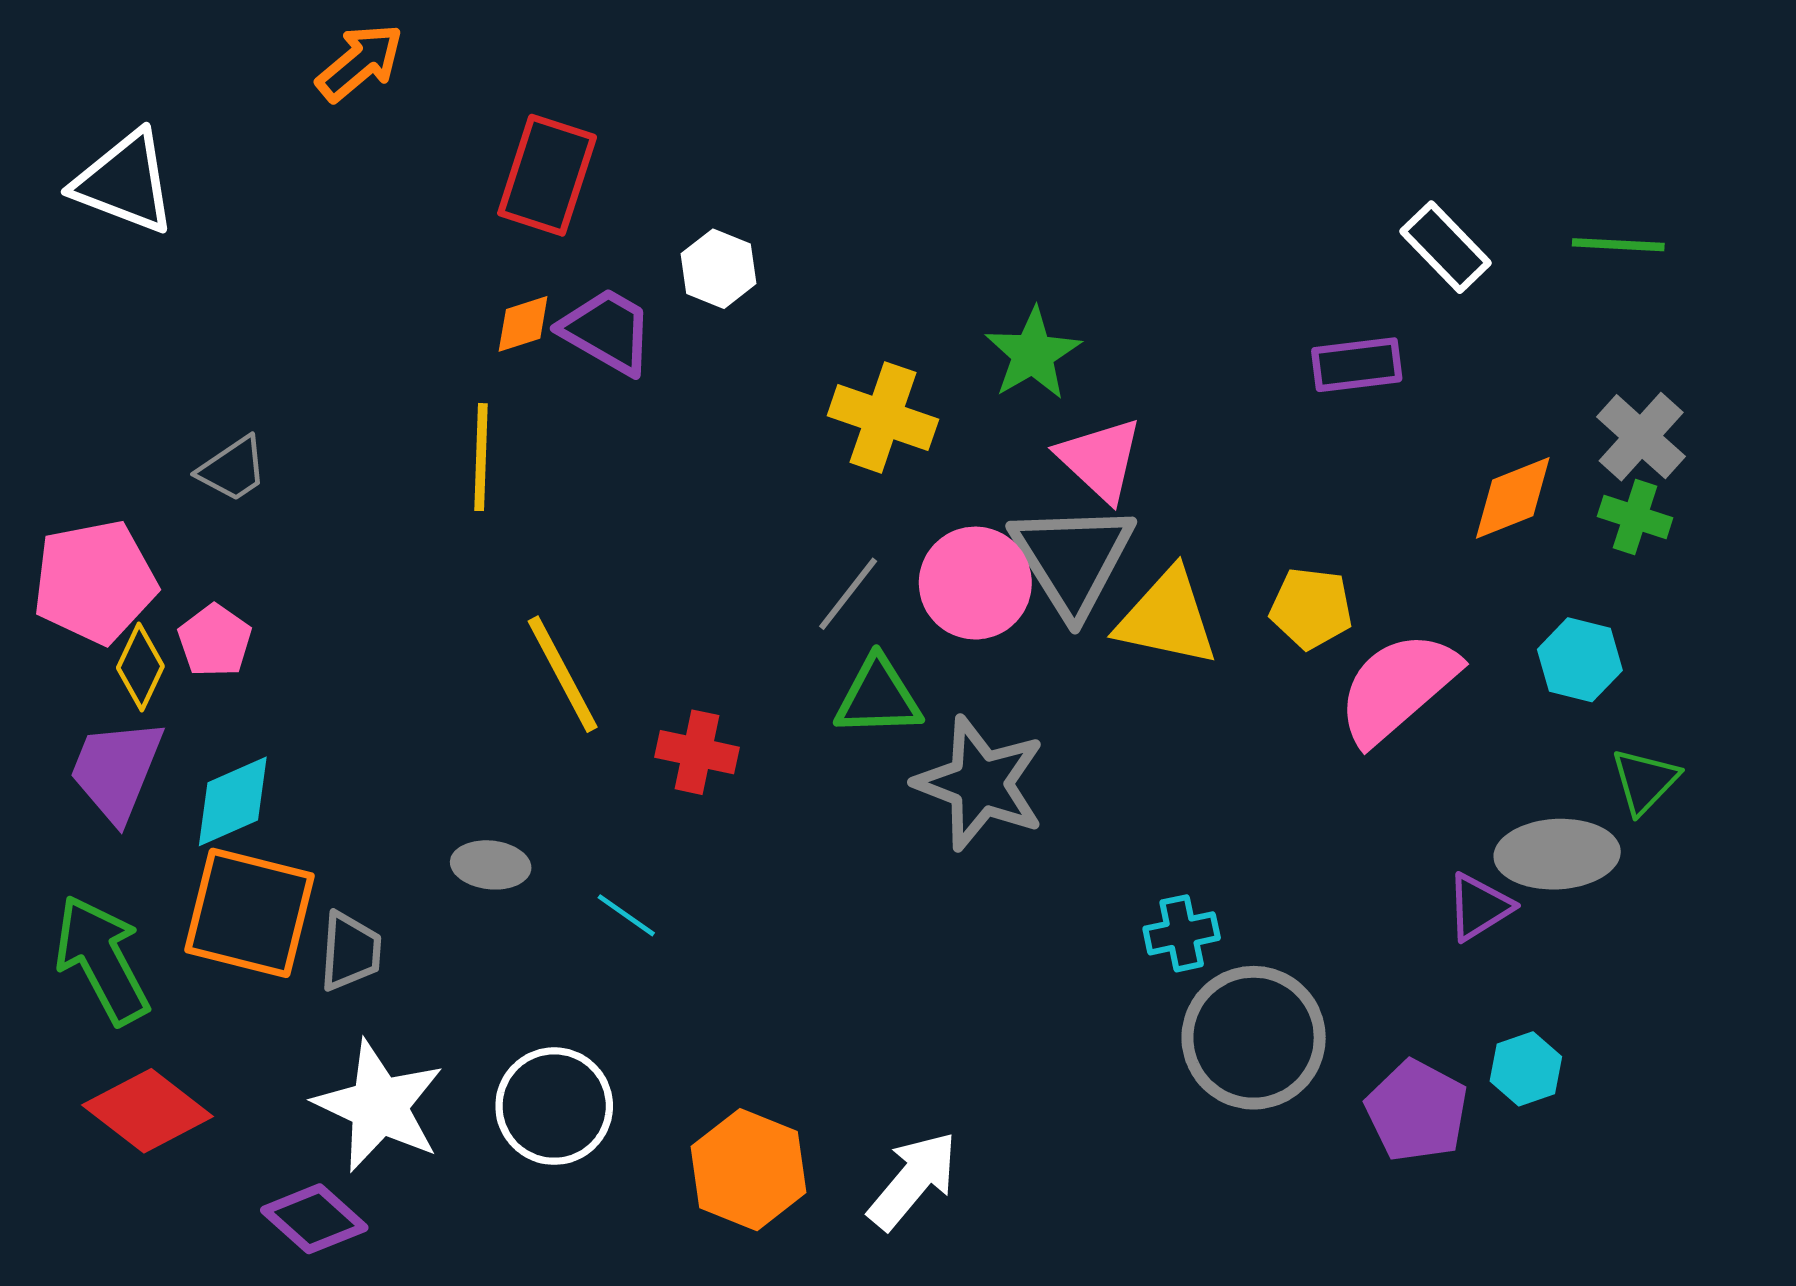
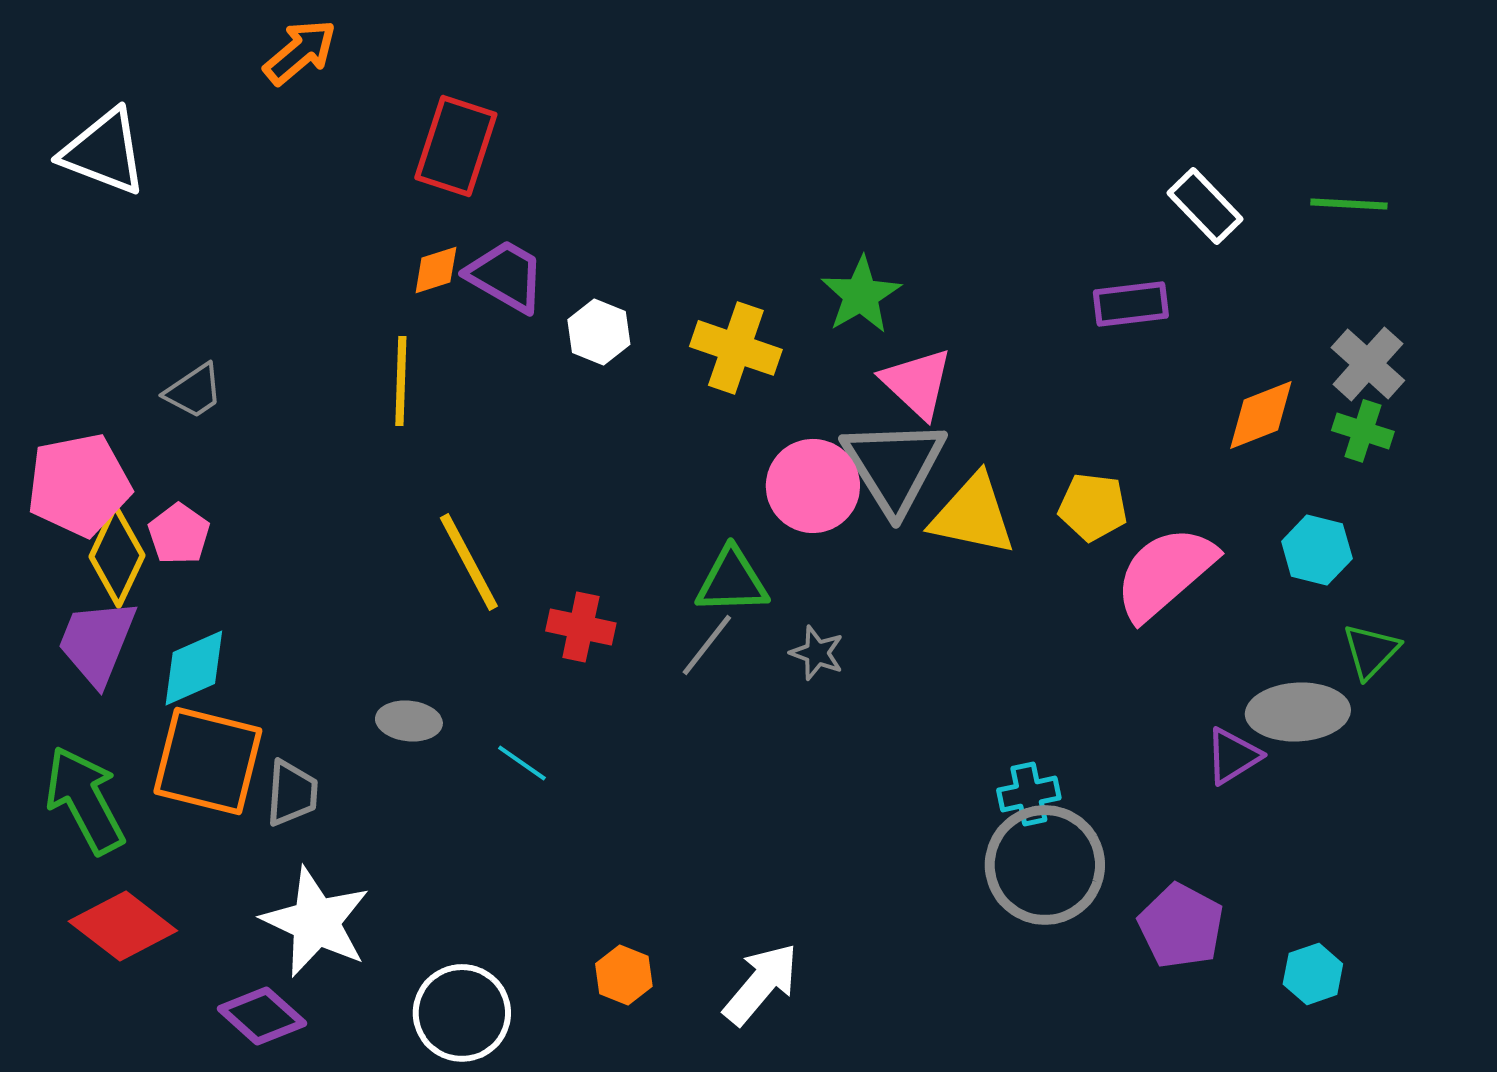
white hexagon: (719, 269) -> (599, 332), moved
gray line: (848, 594) -> (707, 645), moved
yellow diamond: (140, 667) -> (117, 556), size x1.4
gray star: (980, 783) -> (817, 653), size x0.5
cyan cross: (1182, 933) -> (1029, 794), moved
cyan hexagon: (1526, 1069) -> (1313, 974), moved
white circle: (554, 1106) -> (462, 1013), moved
orange hexagon: (749, 1170) -> (624, 975), size x0.6

